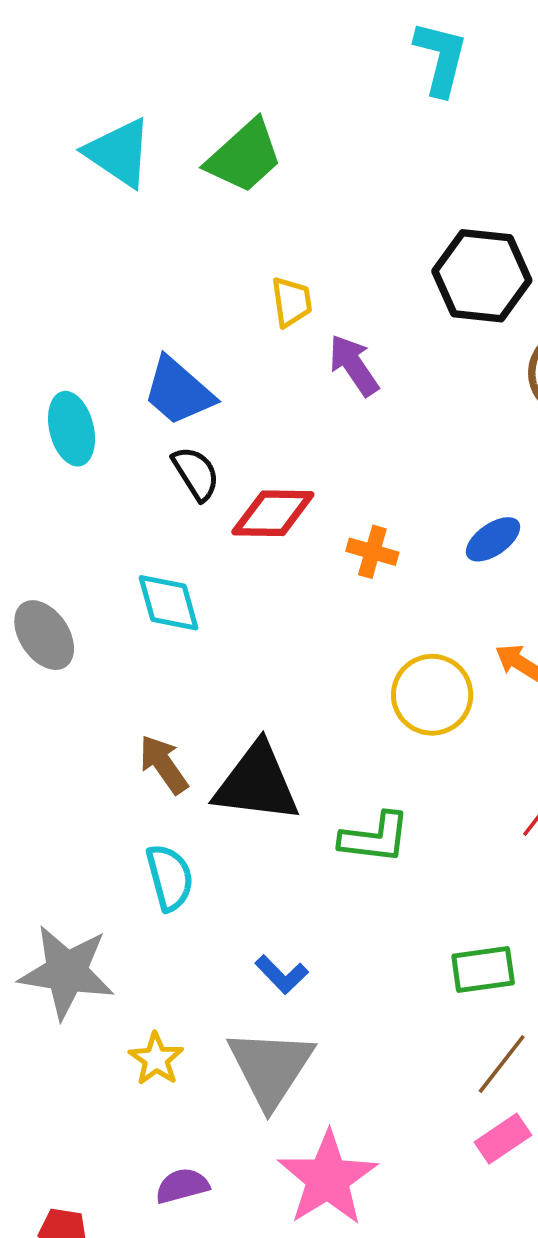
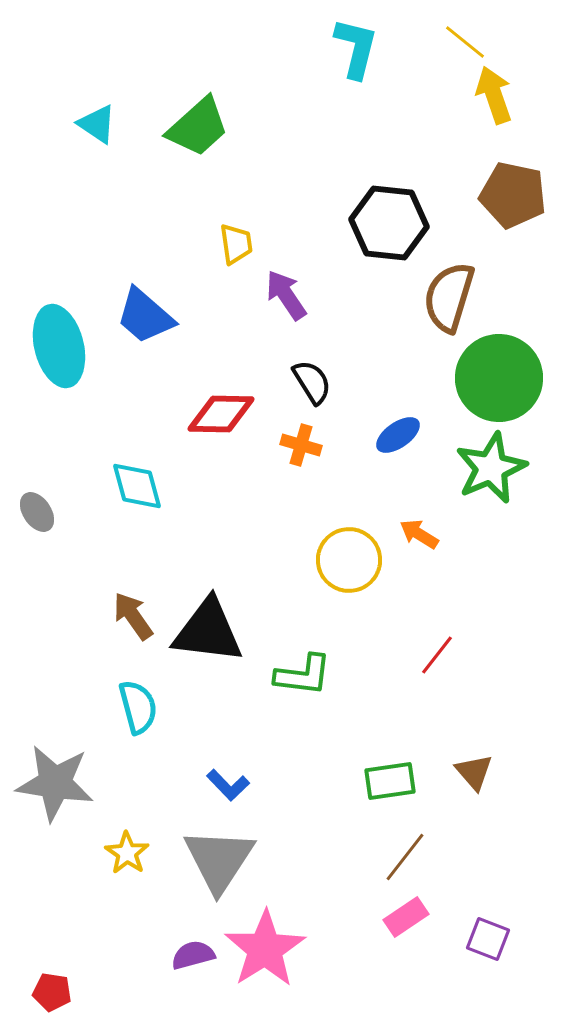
cyan triangle: (119, 153) -> (97, 124), size x0.7
cyan ellipse: (72, 429) -> (59, 346), size x1.4
black semicircle: (196, 473) -> (312, 382), moved
gray ellipse: (44, 635) -> (37, 512), size x0.7
purple semicircle: (182, 1186) -> (193, 955), moved

